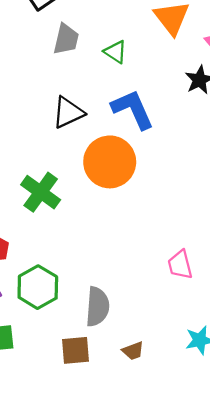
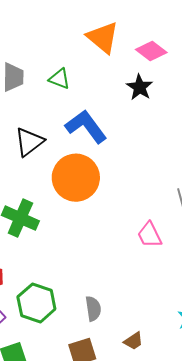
pink trapezoid: (180, 265) -> (150, 235), moved
gray semicircle: (97, 307) -> (93, 309), size x0.7

